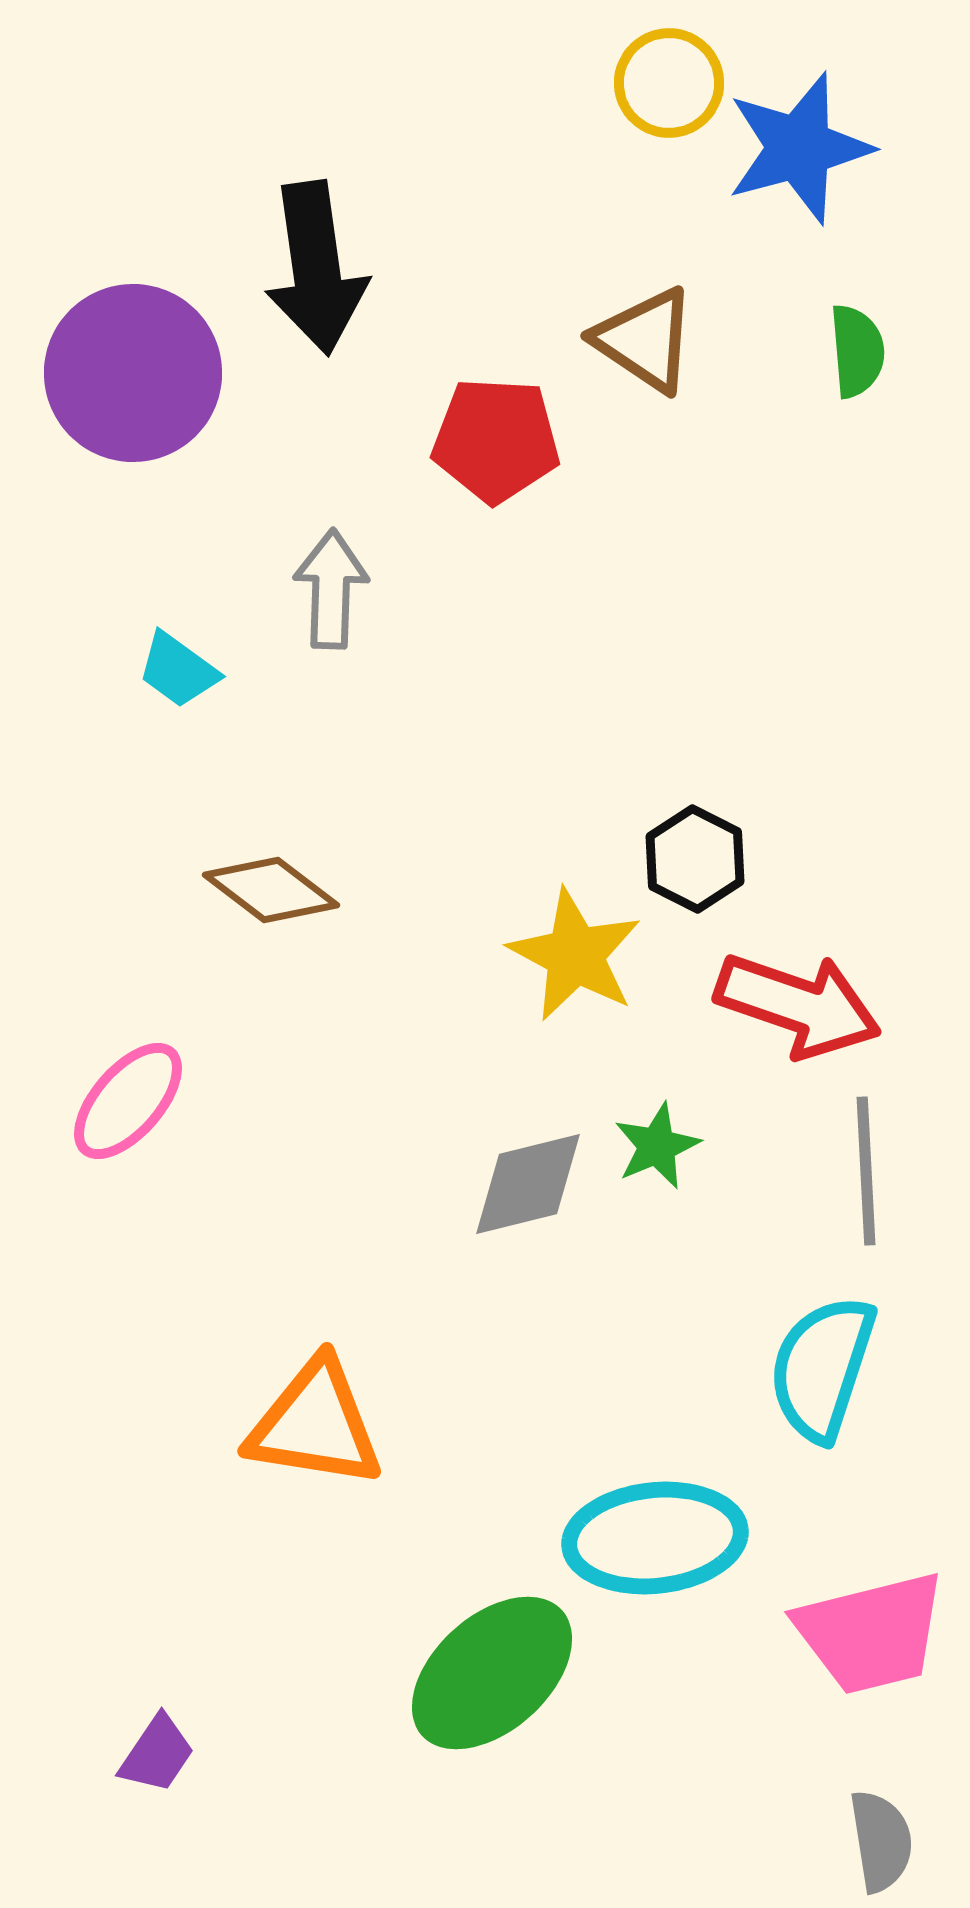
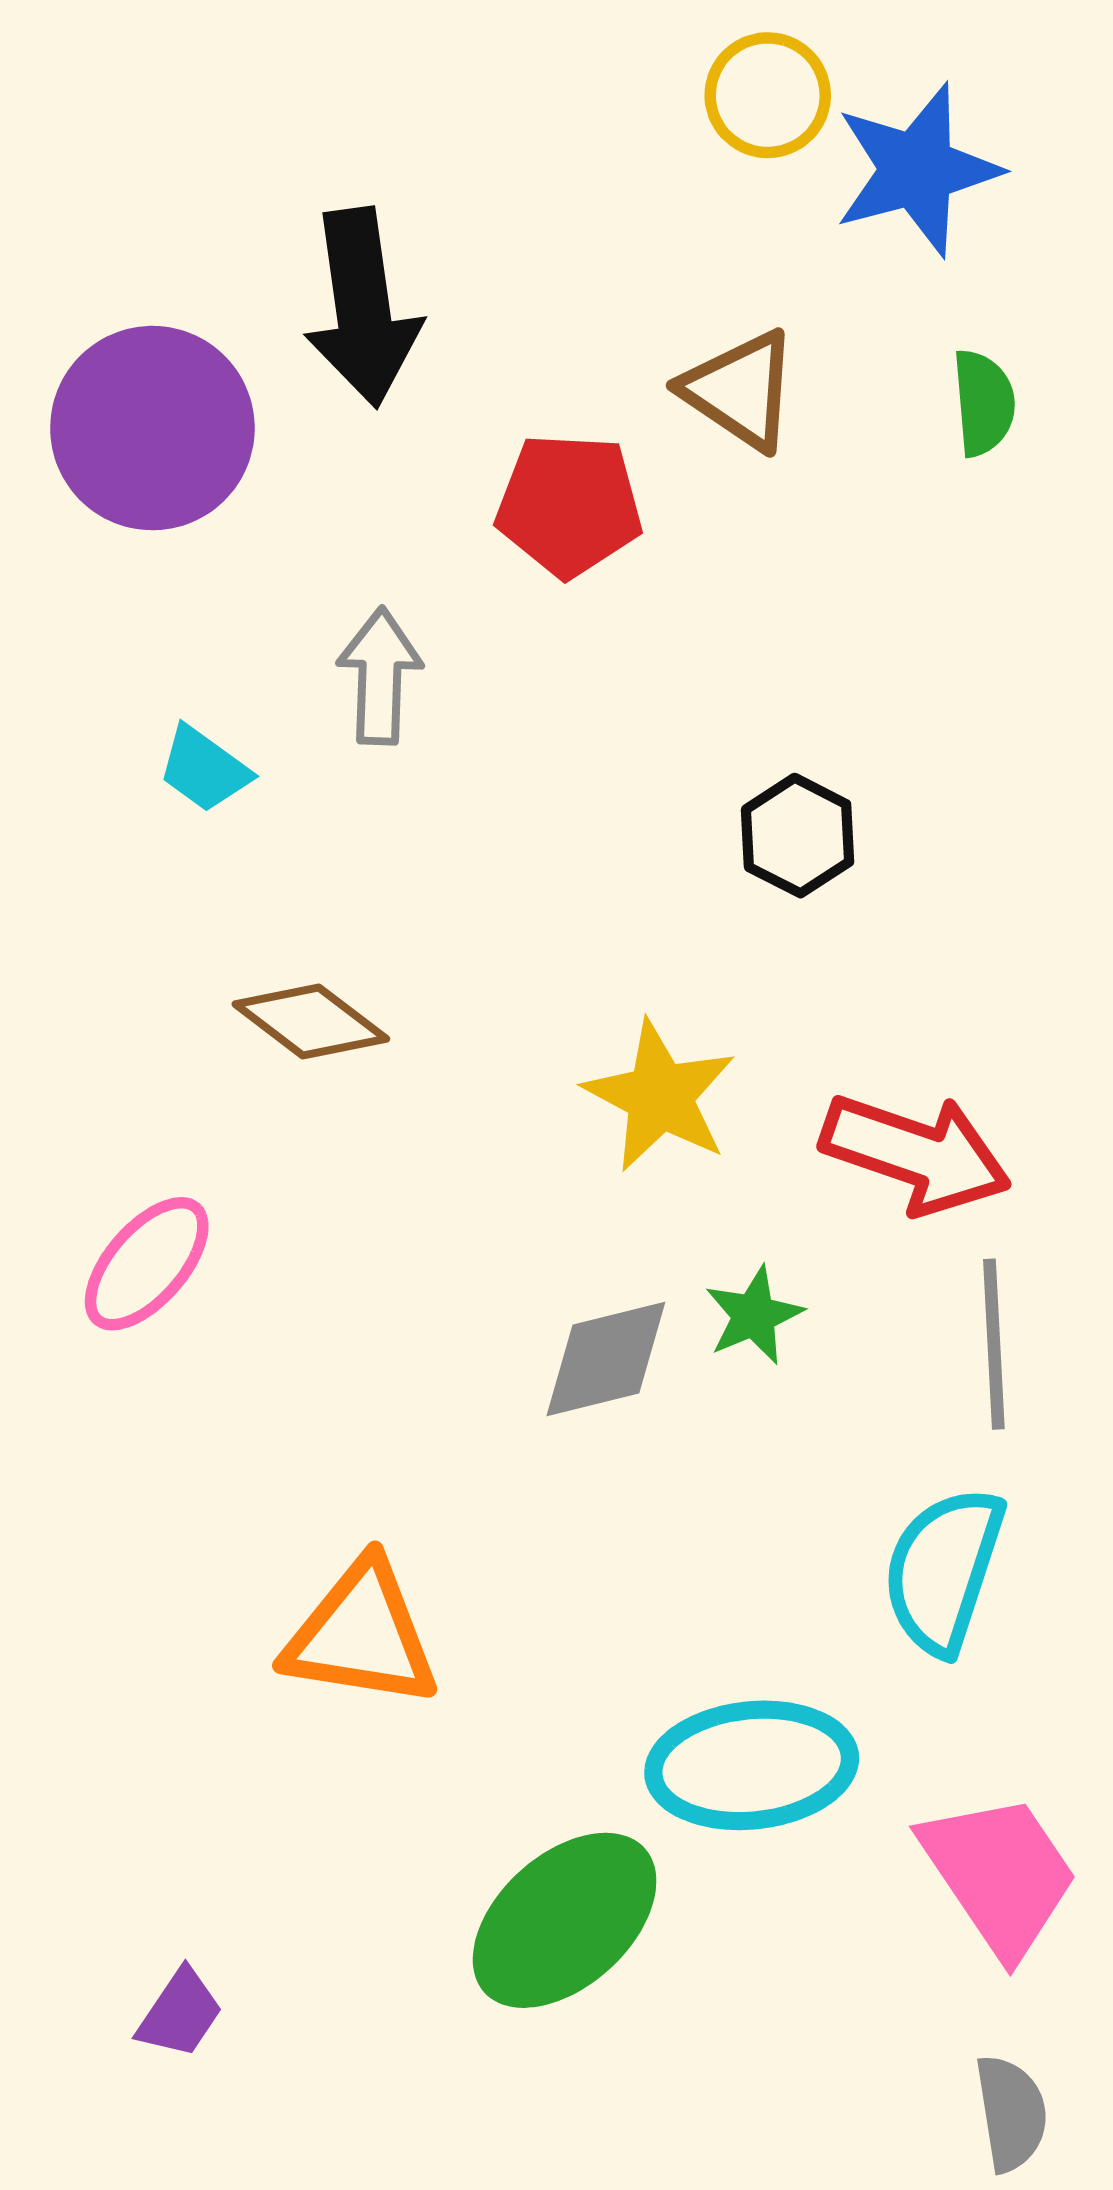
black hexagon: (695, 859) -> (798, 836), moved
pink trapezoid: (871, 1633) -> (1000, 1874), turned -110

